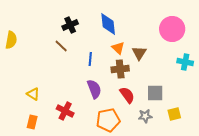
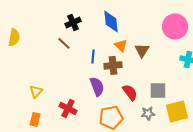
brown cross: (120, 69) -> (113, 65), moved
yellow triangle: (33, 94) -> (36, 91), turned 40
yellow square: (174, 114) -> (177, 111), size x1.6

